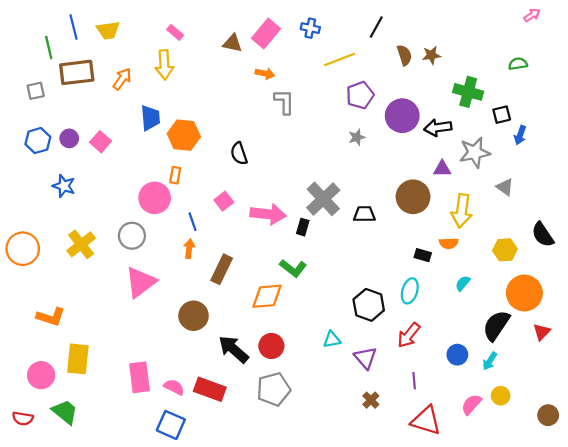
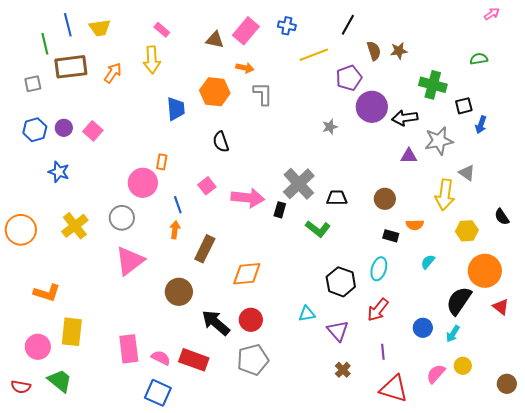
purple pentagon: (360, 95) -> (349, 78), moved
blue trapezoid: (150, 118) -> (176, 109), moved
orange hexagon: (184, 135) -> (215, 92), moved
brown circle: (413, 197) -> (385, 199), moved, size x0.7
yellow arrow: (462, 211) -> (445, 195), moved
black semicircle: (543, 235) -> (502, 217), size x0.7
green L-shape: (293, 268) -> (318, 229), moved
red triangle: (542, 332) -> (501, 307), turned -36

